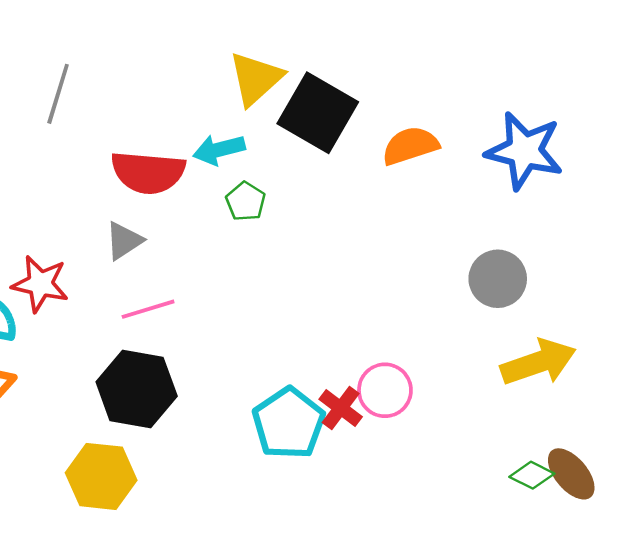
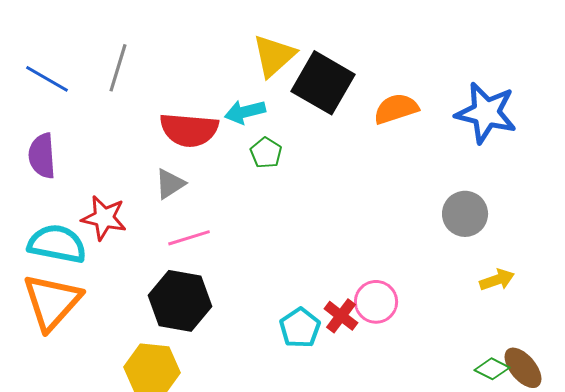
yellow arrow: (538, 362) -> (497, 280), size x0.6
cyan pentagon: (289, 423) -> (300, 328), size x0.7

